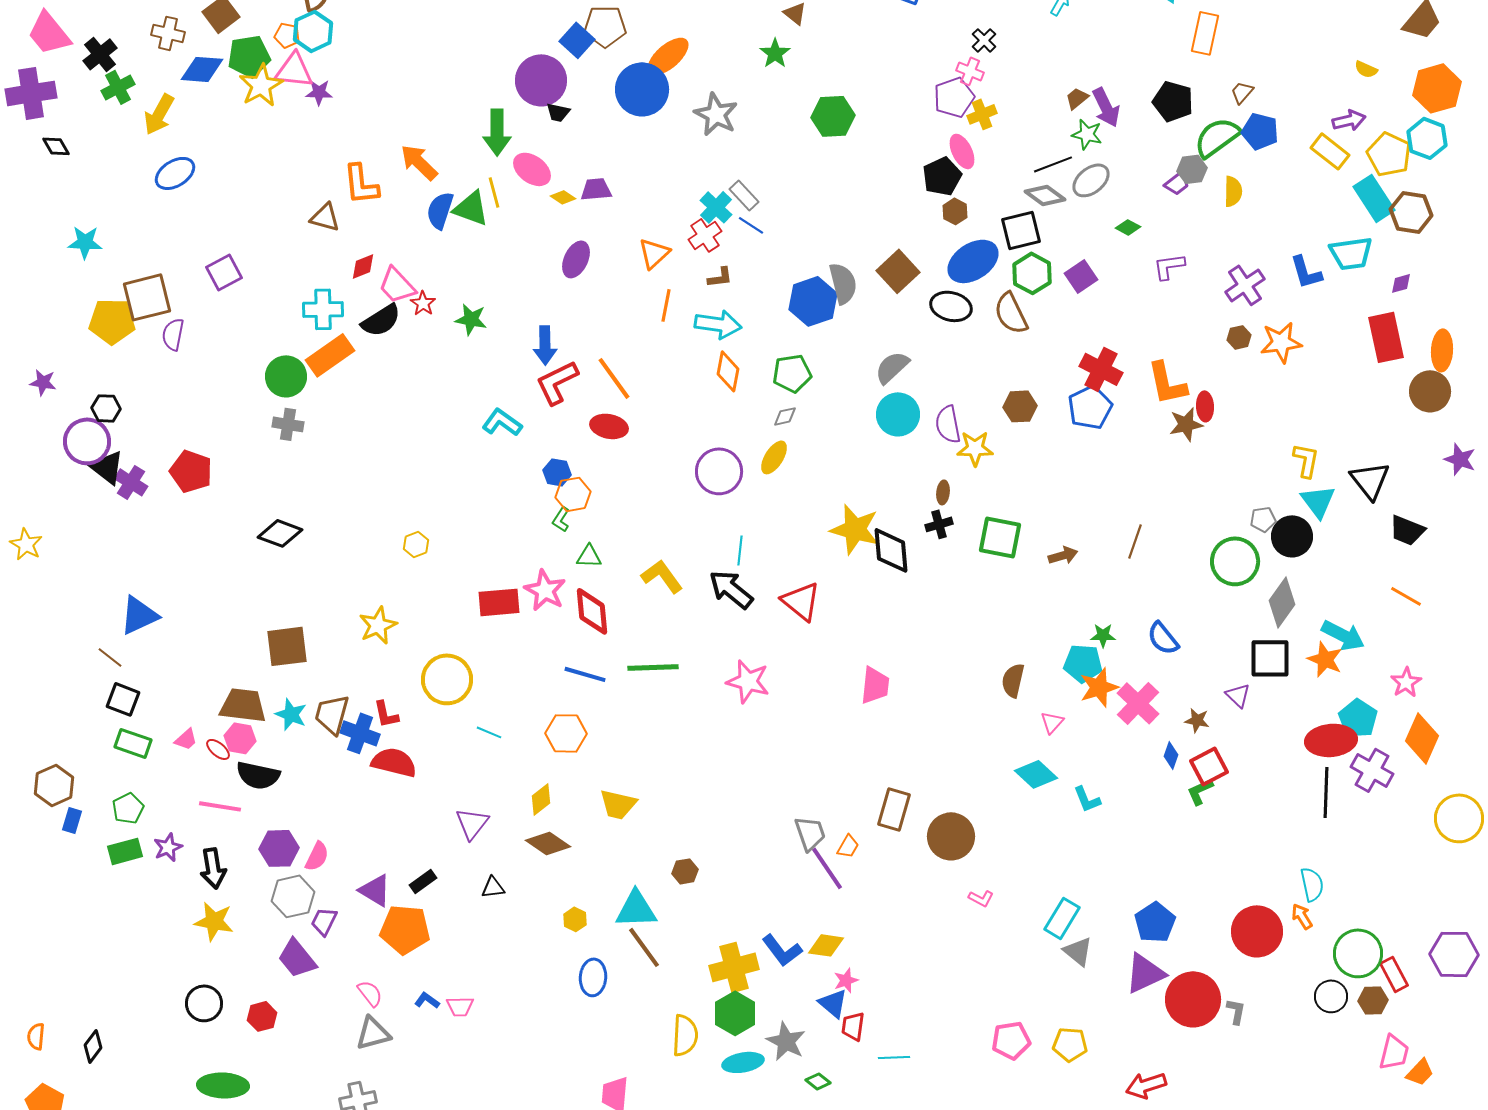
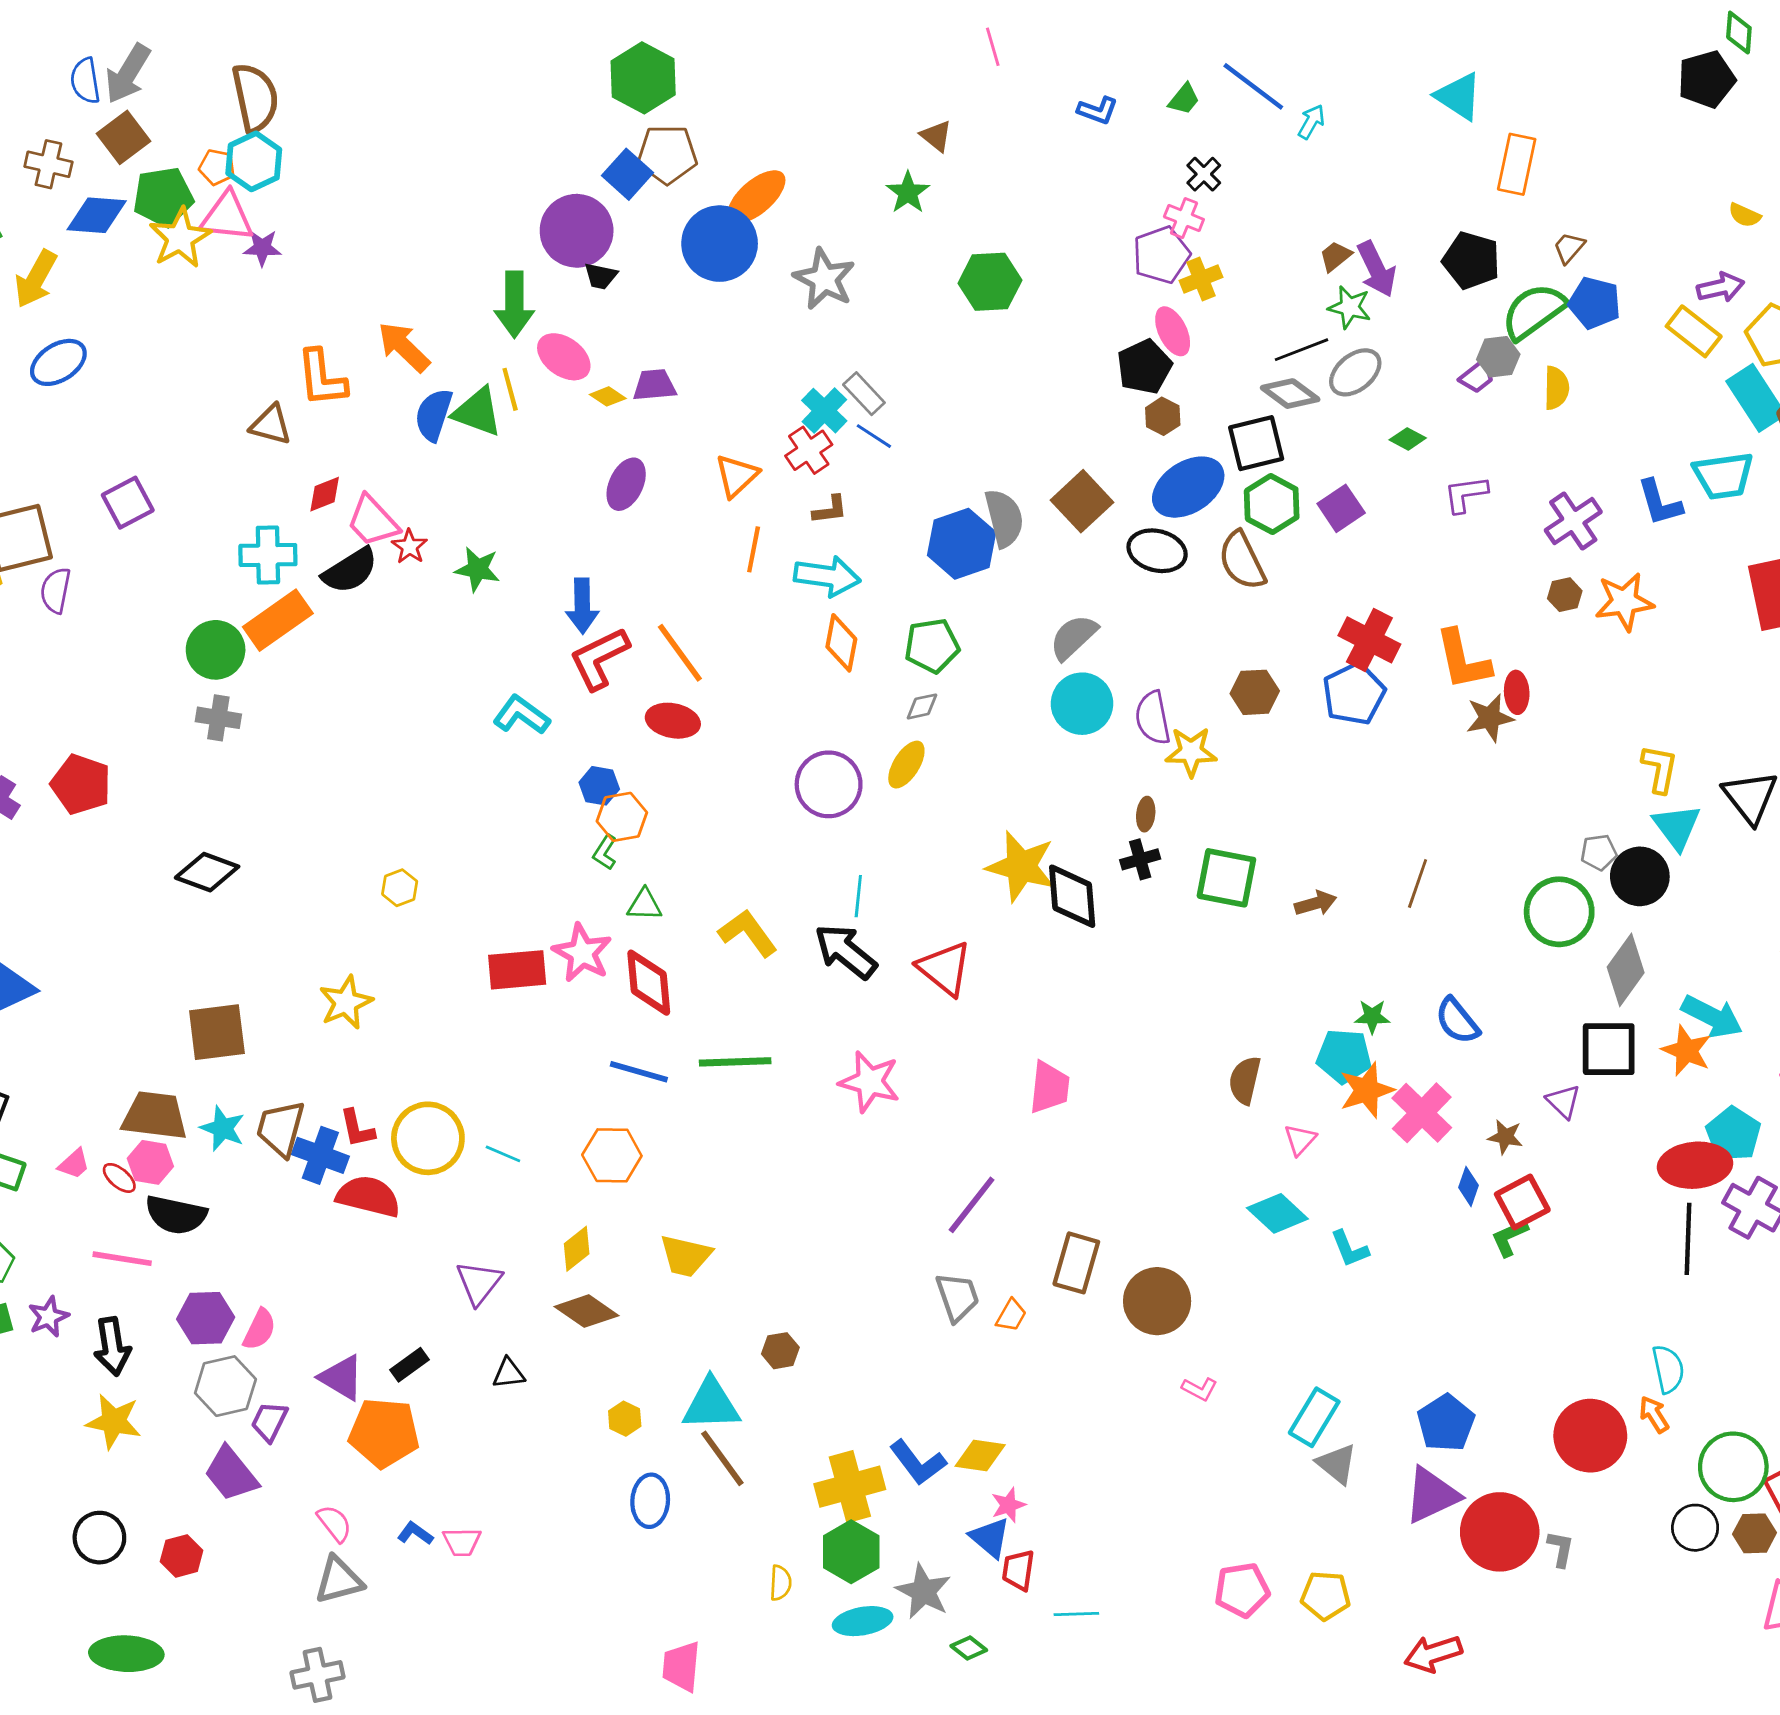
yellow circle: (447, 679) -> (428, 1138), moved
purple line: (827, 868) -> (972, 1205), moved, turned 72
yellow semicircle: (685, 1035) -> (780, 1583), size x0.6

